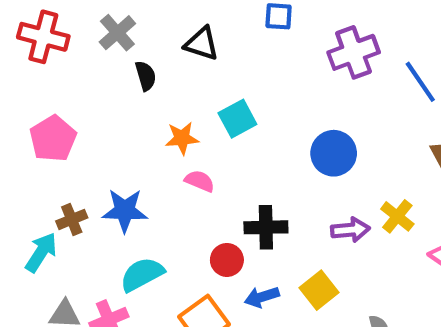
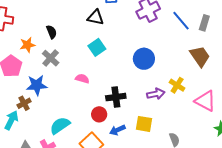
gray cross: (117, 33) -> (51, 58), moved
black triangle: (202, 44) -> (96, 17), moved
orange star: (182, 138) -> (27, 45), moved
blue star: (125, 210) -> (37, 85), moved
yellow square: (319, 290) -> (144, 124), turned -36

